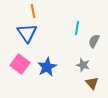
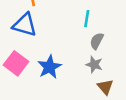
blue triangle: (27, 33) -> (25, 25), turned -40
gray semicircle: (94, 41) -> (97, 41), moved

